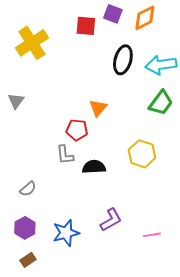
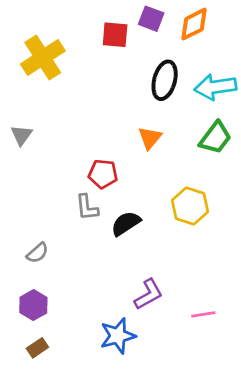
orange triangle: (98, 108) -> (150, 138), moved
black semicircle: (94, 167) -> (126, 223), turned -30
blue star: (66, 233) -> (118, 336), moved

